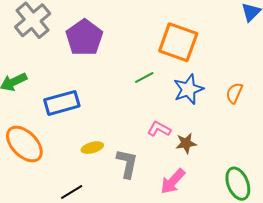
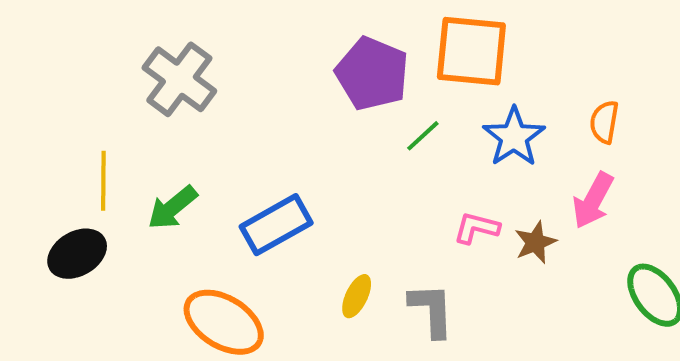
purple pentagon: (84, 38) -> (372, 74), moved
yellow ellipse: (92, 148) -> (357, 296), turned -35
pink arrow: (173, 181) -> (593, 201), moved

